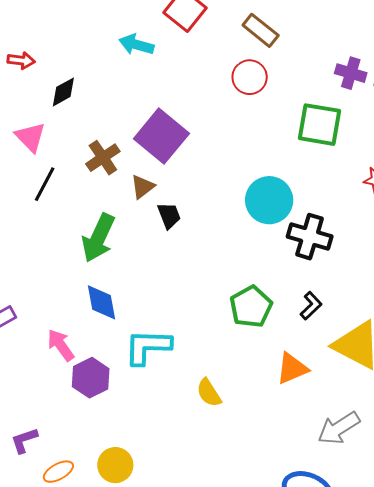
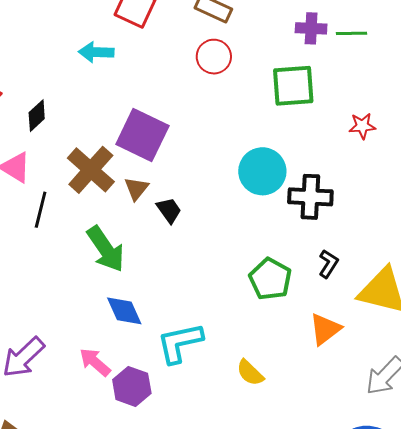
brown cross: (103, 158) -> (91, 170), size x1.4
green arrow: (98, 238) -> (106, 249), turned -45

